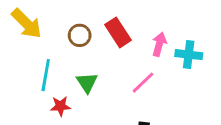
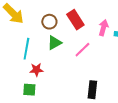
green triangle: (87, 83) -> (54, 43), moved, turned 35
pink line: (143, 83) -> (82, 50), moved

